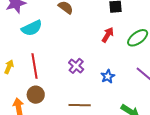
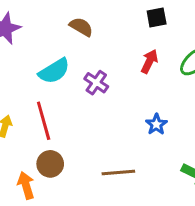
cyan semicircle: (32, 28) -> (54, 71), moved
purple cross: (76, 66) -> (96, 83), moved

